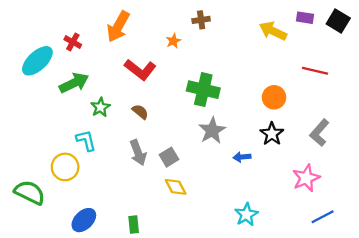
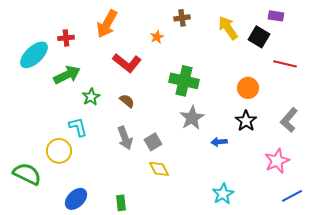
black square: (338, 21) -> (259, 37), moved
yellow arrow: (273, 31) -> (228, 28), moved, turned 30
red cross: (73, 42) -> (66, 38), turned -35

